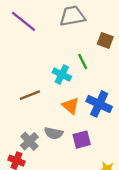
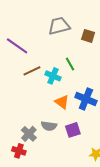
purple line: (24, 21) -> (17, 46), moved
brown square: (105, 40) -> (88, 36), moved
brown line: (30, 95) -> (32, 71), moved

